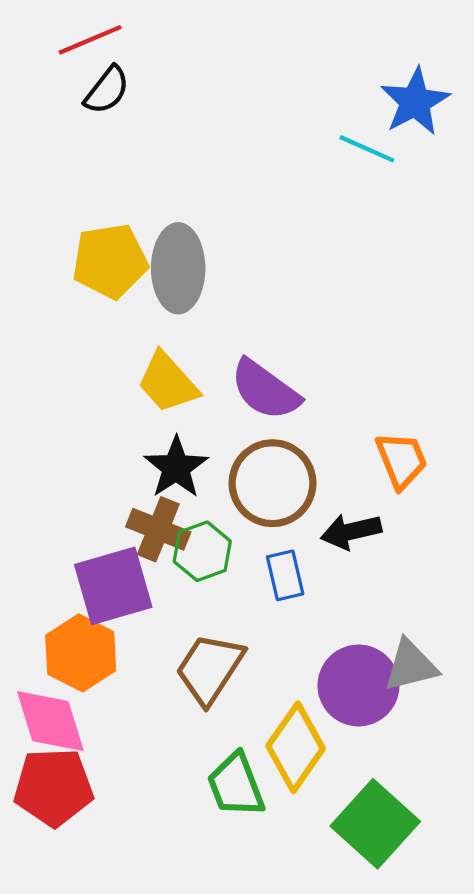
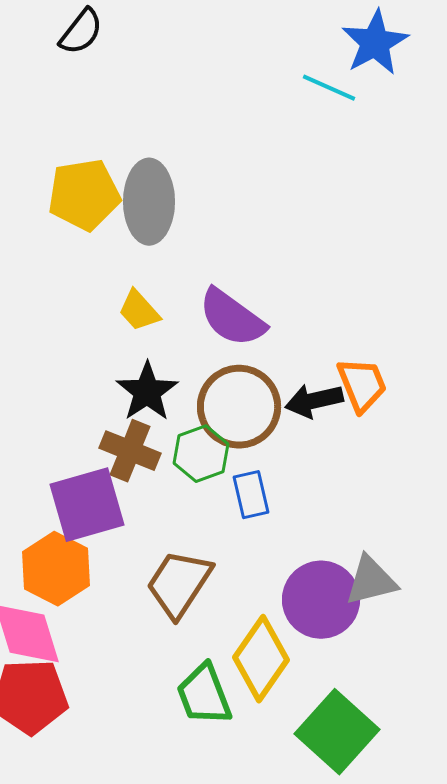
yellow trapezoid: (168, 383) -> (139, 311), size x0.7
black arrow: (351, 531) -> (314, 401), moved
green hexagon: (202, 551) -> (201, 454), moved

